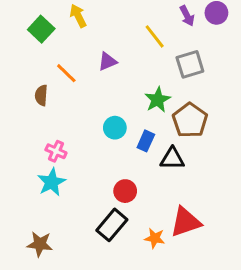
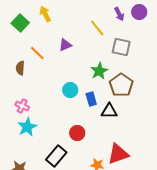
gray square: (190, 64) -> (121, 47), turned 30
blue rectangle: (146, 141) -> (91, 99), turned -40
pink cross: (56, 151) -> (22, 106), moved
black rectangle: (112, 225) -> (56, 156), moved

